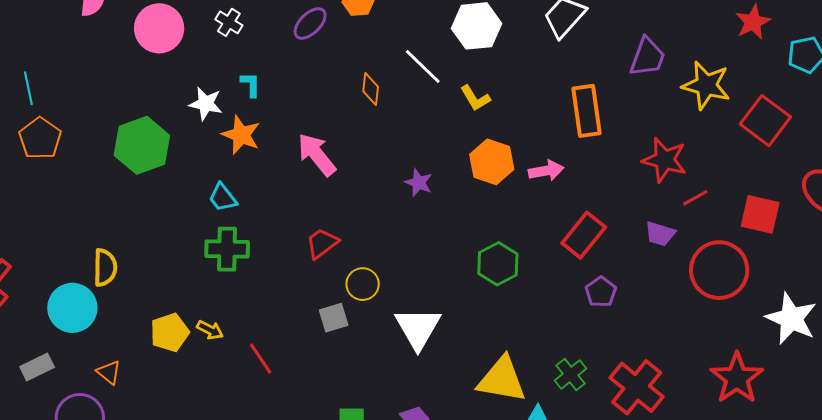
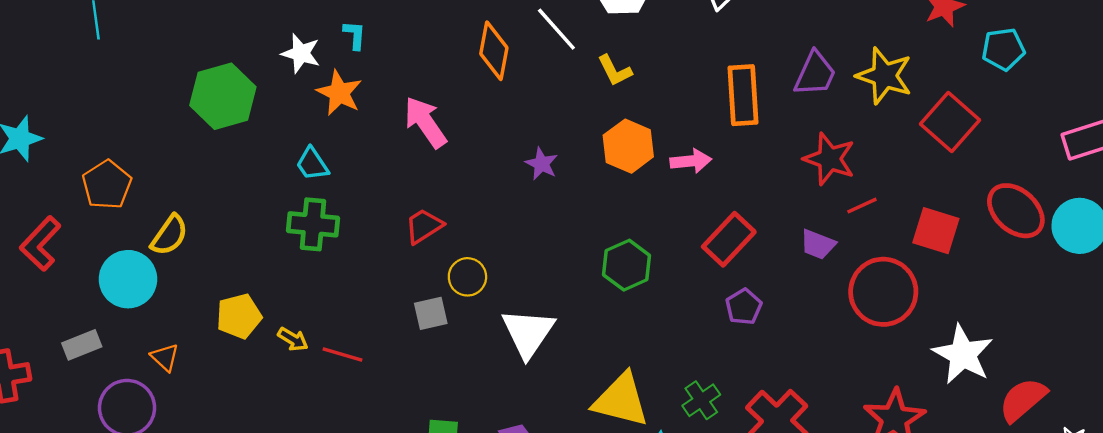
purple trapezoid: (647, 57) -> (815, 74), moved
orange diamond: (371, 89) -> (494, 51), size x1.5
orange pentagon: (40, 138) -> (107, 185), moved
yellow semicircle: (105, 268) -> (169, 235), turned 30
yellow arrow: (210, 330) -> (293, 339), moved
red line: (261, 358) -> (342, 354), turned -44

